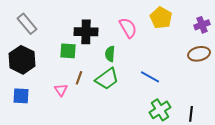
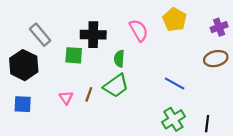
gray rectangle: (27, 24) -> (40, 35), moved
blue line: (150, 77) -> (175, 84), moved
brown line: (79, 78) -> (89, 94), moved

